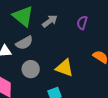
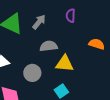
gray semicircle: (24, 43) -> (49, 46), moved, turned -144

